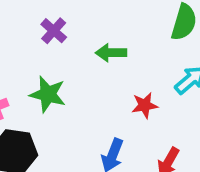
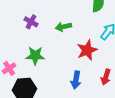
red star: (145, 105) -> (87, 50), size x1.5

